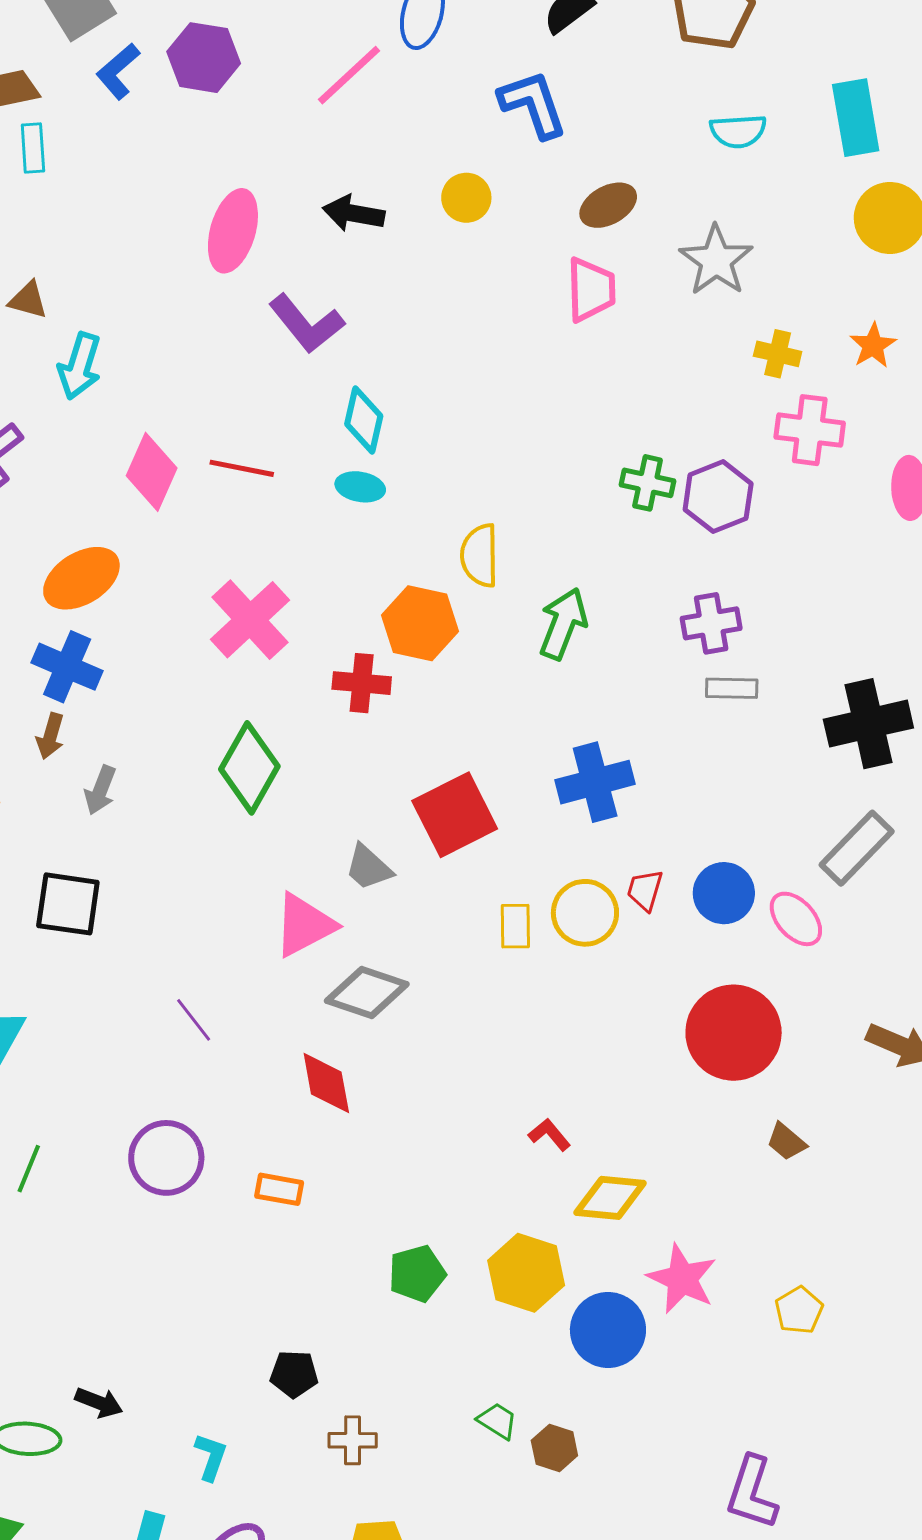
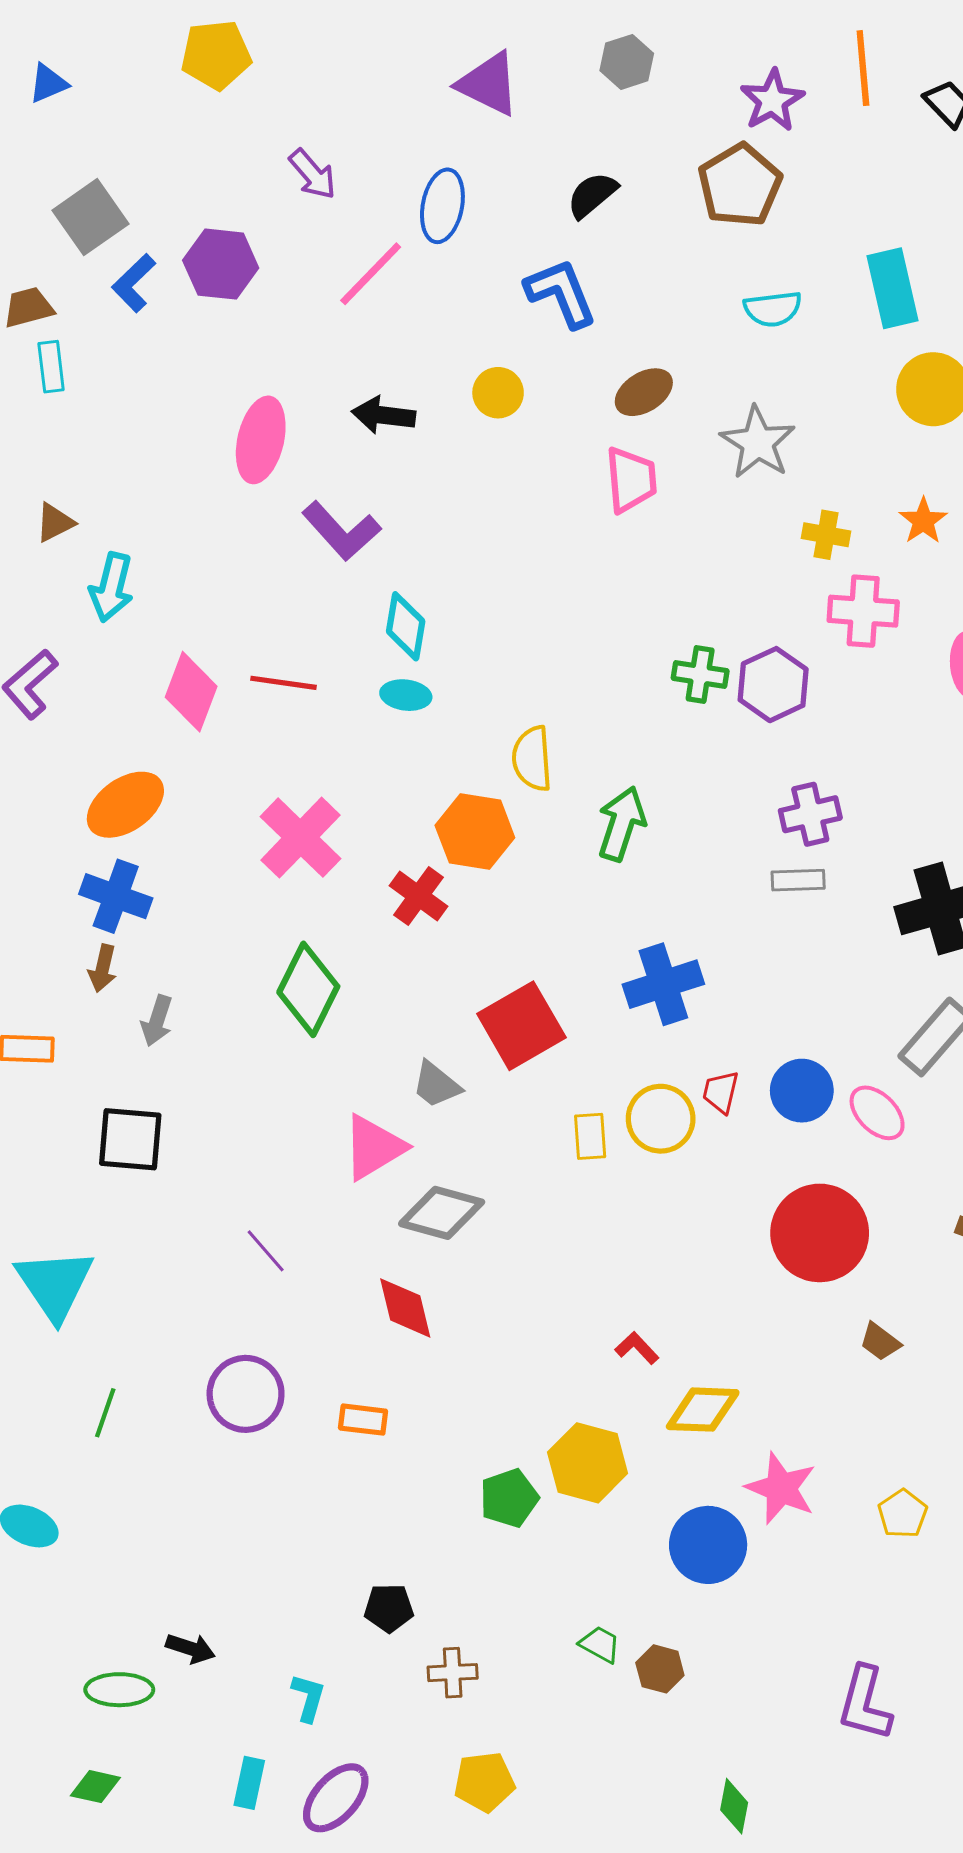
brown triangle: (28, 300) -> (55, 523), turned -39
purple cross: (711, 623) -> (810, 814), moved
red cross: (362, 683) -> (419, 896), turned 34
yellow hexagon: (526, 1273) -> (588, 1463), moved

